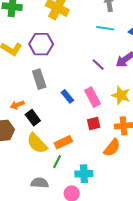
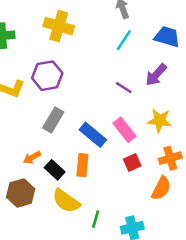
cyan line: (105, 28) -> (124, 40), turned -54
gray rectangle: (39, 79) -> (53, 120), turned 60
blue rectangle: (67, 96) -> (93, 135), size x1.5
orange rectangle: (63, 142) -> (82, 165), moved, turned -48

